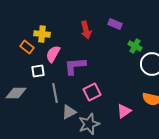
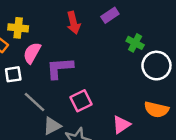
purple rectangle: (115, 24) -> (110, 15), turned -56
gray line: (55, 93) -> (35, 102), turned -36

